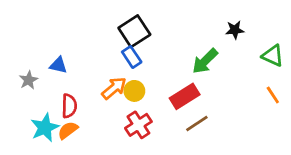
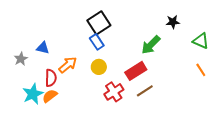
orange arrow: (114, 88) -> (68, 65), moved
red cross: (138, 125) -> (114, 92), moved

